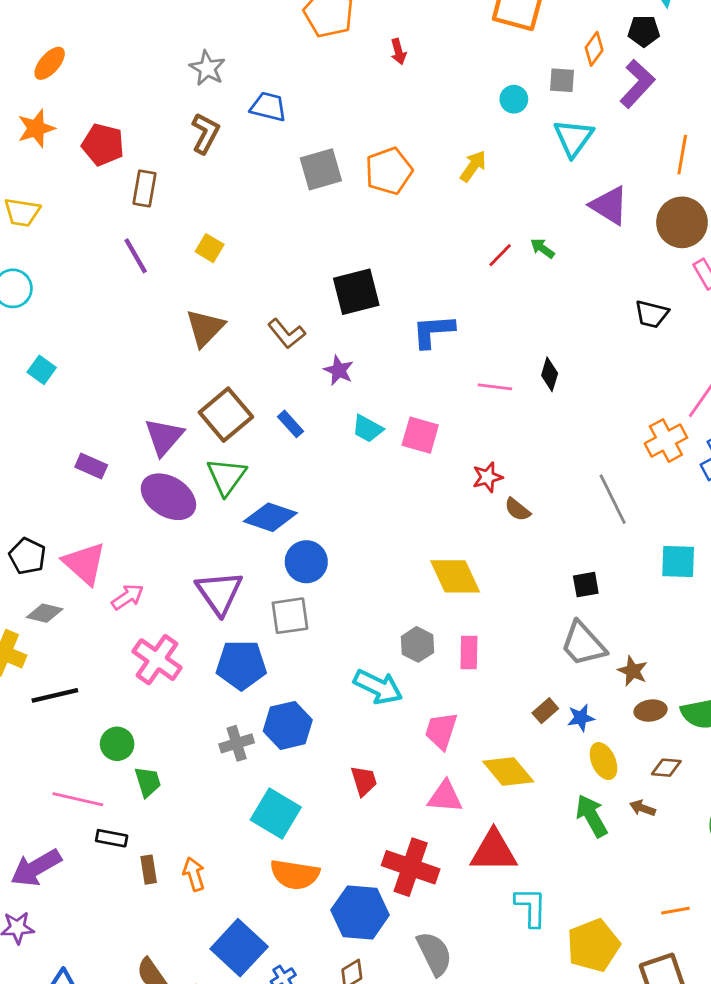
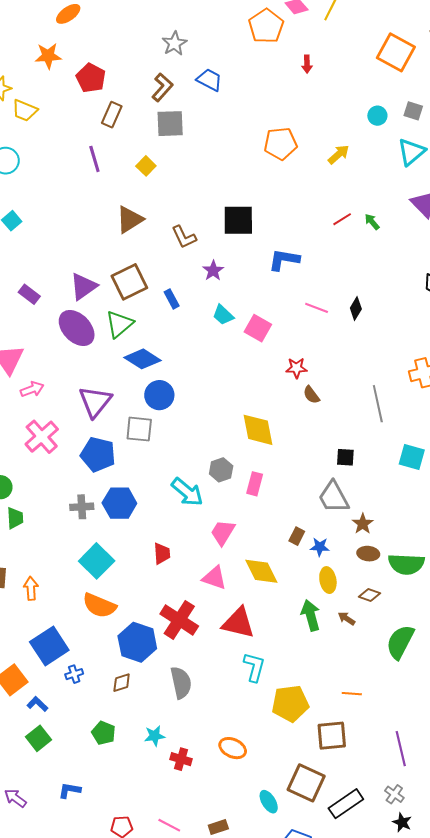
gray square: (321, 169) -> (170, 124), moved
brown rectangle: (545, 711) -> (297, 536), turned -36

